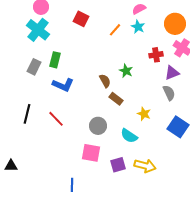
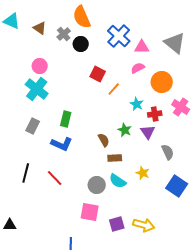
red square: (81, 19) -> (98, 74), moved
orange circle: (175, 24) -> (162, 82), moved
cyan star: (138, 27) -> (137, 104), moved
green rectangle: (55, 60) -> (66, 119), moved
purple triangle: (172, 73) -> (148, 132), moved, turned -42
brown rectangle: (116, 99) -> (115, 158), turned -40
cyan semicircle: (129, 136) -> (118, 181), moved

